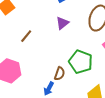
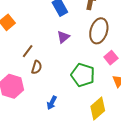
brown semicircle: (60, 74) -> (37, 67), moved

